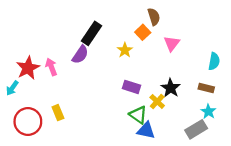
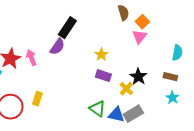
orange square: (143, 32) -> (142, 22), moved
yellow star: (125, 50) -> (101, 55), moved
yellow rectangle: (58, 113) -> (37, 99), turned 40
green triangle: (138, 115) -> (97, 109), moved
gray rectangle: (196, 129) -> (133, 114), moved

